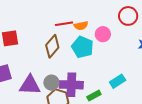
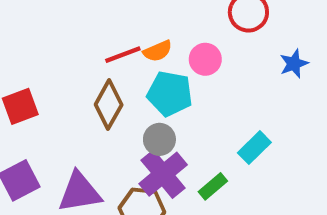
gray circle: (51, 83) -> (159, 139), moved
purple cross: (71, 85) -> (163, 174), turned -30

